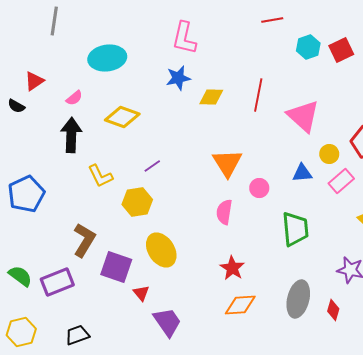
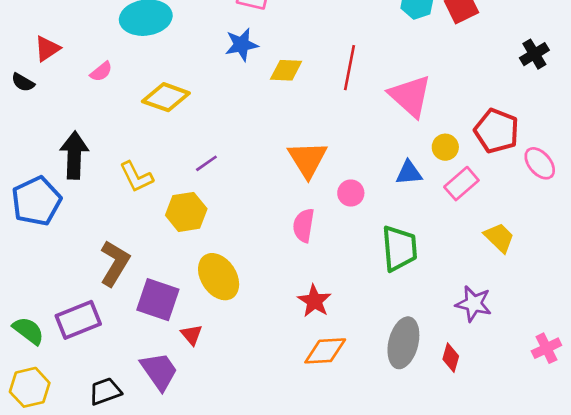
black arrow: (71, 135) -> (74, 155), moved
green semicircle: (20, 276) -> (28, 331), moved
purple trapezoid: (167, 322) -> (159, 371), moved

